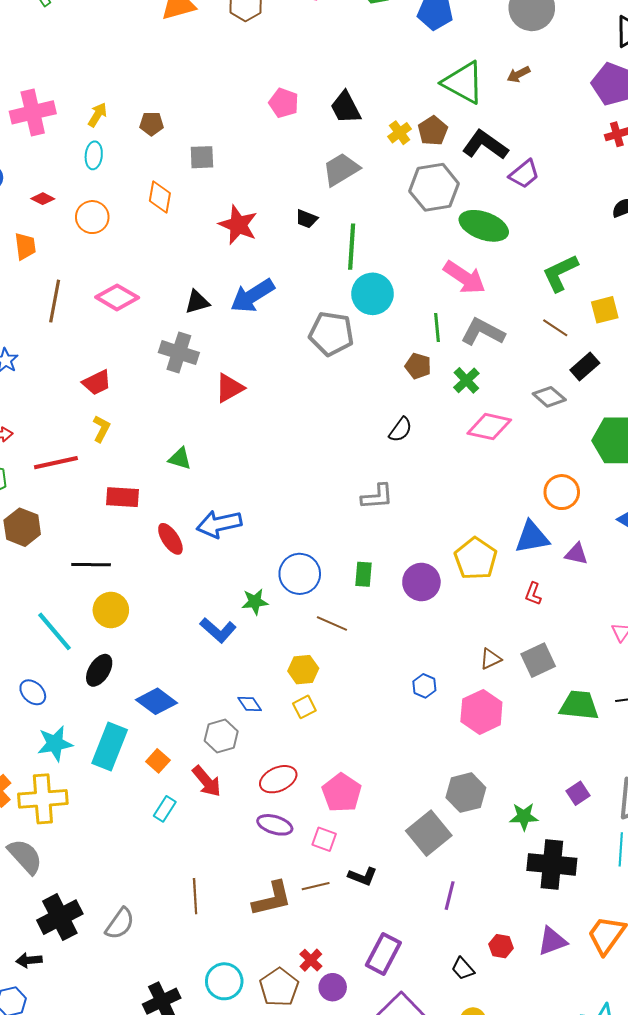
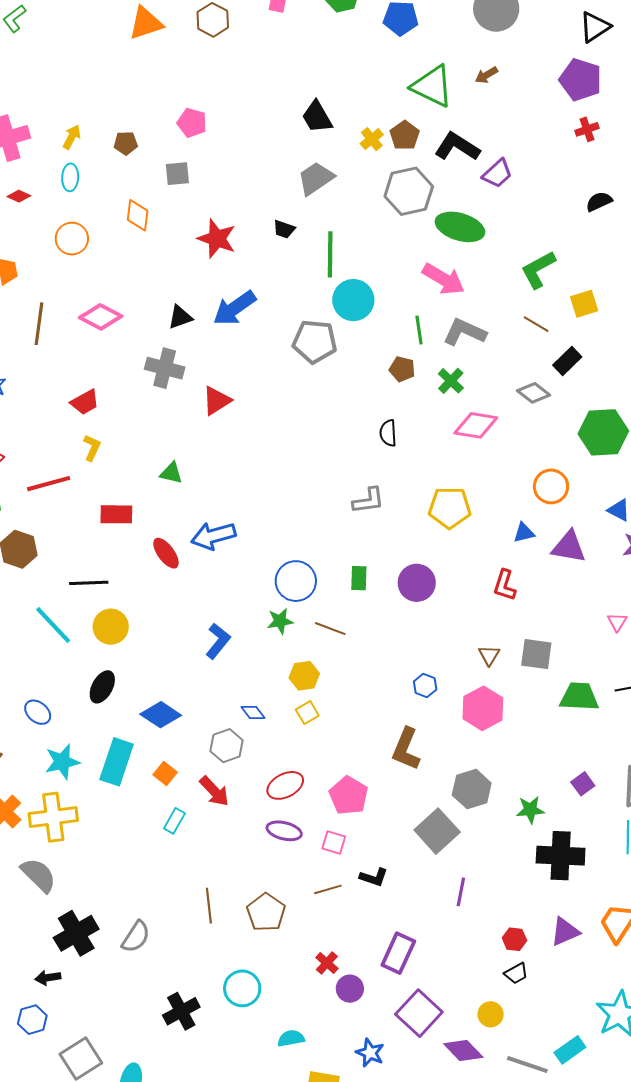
pink pentagon: (284, 103) -> (192, 123), moved
red diamond: (43, 199) -> (19, 196), moved
black semicircle: (401, 430) -> (388, 433), turned 144
blue triangle: (532, 537) -> (524, 533), size x0.6
purple triangle: (576, 554) -> (569, 547), size x1.5
yellow pentagon: (476, 559) -> (450, 508), moved, turned -30
red L-shape: (533, 594) -> (505, 585), moved, size x1.4
green star: (255, 602) -> (280, 621), moved
blue L-shape: (218, 630) -> (218, 641), turned -90
cyan line: (55, 631) -> (53, 625), moved
brown triangle: (491, 659) -> (489, 655), turned -30
gray square: (538, 660) -> (536, 654), turned 36
brown L-shape: (272, 899) -> (406, 749), moved, turned 129
black trapezoid: (463, 969) -> (516, 973), moved, turned -75
brown pentagon: (279, 987) -> (266, 912), moved

